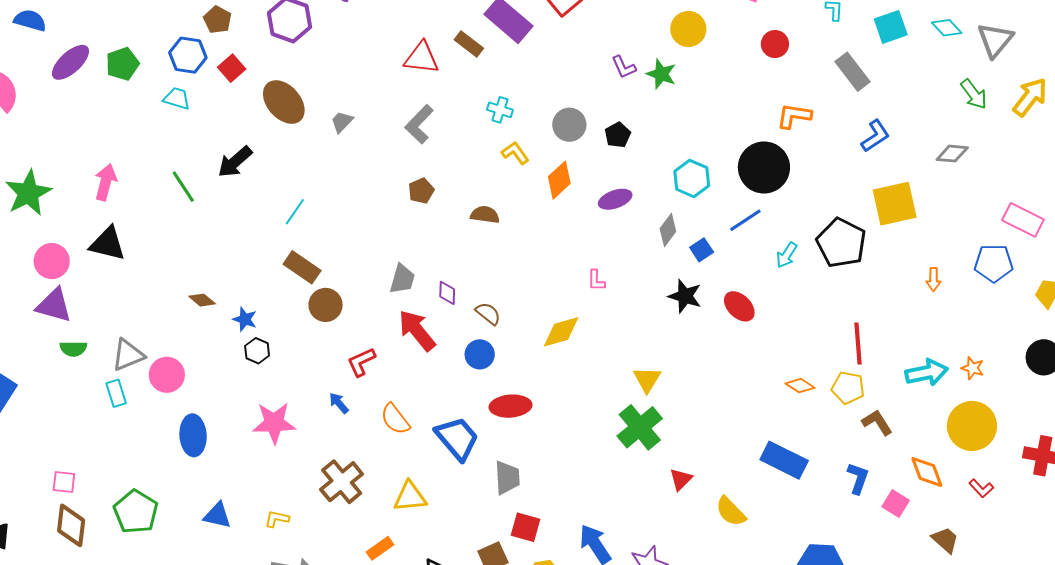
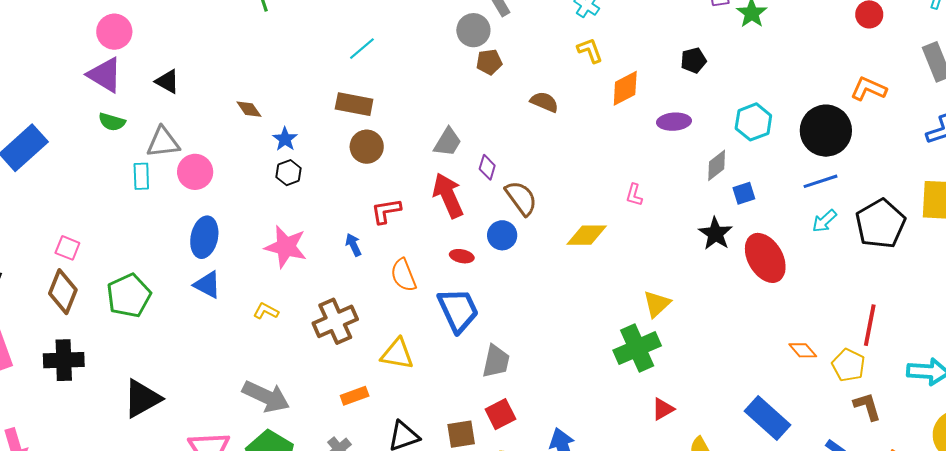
gray circle: (569, 125) -> (473, 30), moved
blue line: (745, 220) -> (821, 181), moved
black triangle: (108, 244) -> (167, 81), moved, size x0.7
brown rectangle: (302, 267) -> (354, 104), turned -39
red ellipse: (739, 306) -> (765, 258), size x1.5
brown semicircle: (488, 313) -> (521, 198), size x1.4
red ellipse: (511, 406) -> (462, 256), moved, size x0.6
blue triangle: (217, 515) -> (207, 285), moved
yellow L-shape: (277, 519) -> (266, 311), moved
red square: (526, 527) -> (500, 414), turned 32

